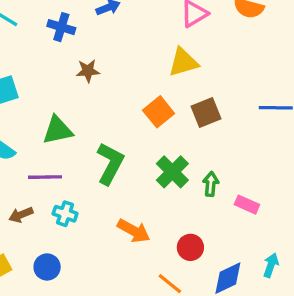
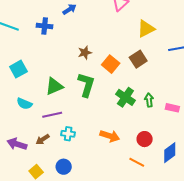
yellow triangle: (183, 62) -> (146, 29), moved
brown star: (88, 71) -> (85, 53), moved
green L-shape: (110, 163) -> (86, 85), moved

